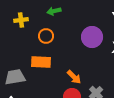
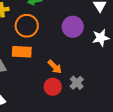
orange circle: (46, 36) -> (27, 26), size x1.5

